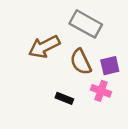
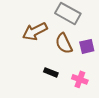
pink cross: (101, 91) -> (80, 79), moved

